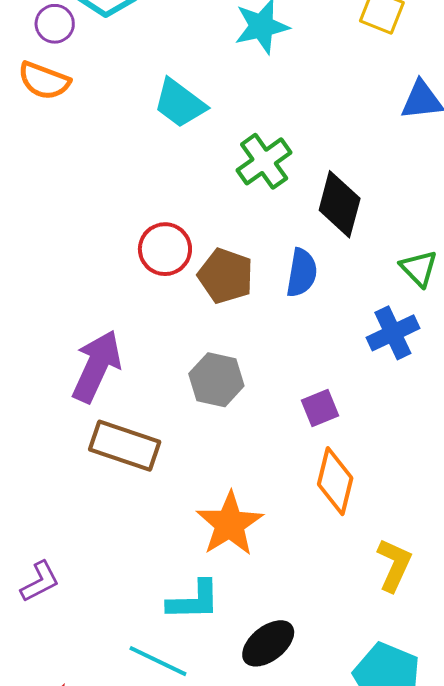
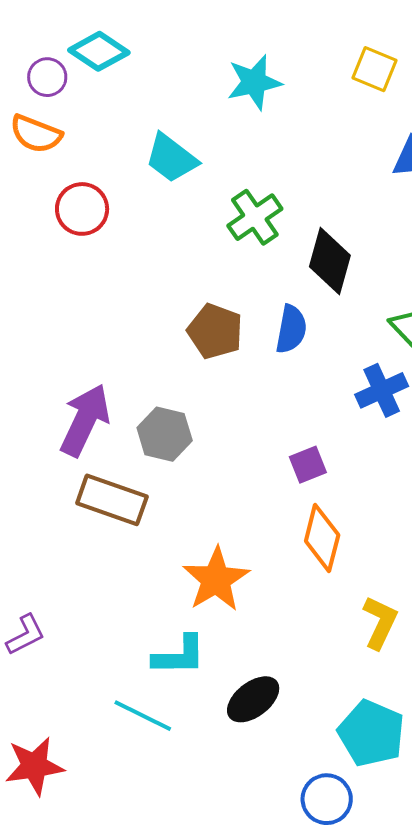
red circle: (165, 249) -> (82, 209), moved
gray hexagon: (216, 380) -> (165, 434), moved

